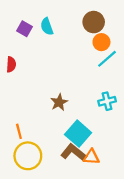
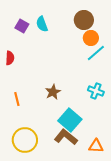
cyan cross: (107, 101) -> (96, 91), turned 35
orange line: (19, 131) -> (17, 99), moved
orange triangle: (91, 157) -> (96, 146), moved

